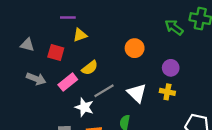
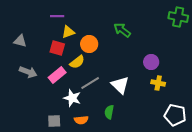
green arrow: (174, 27) -> (122, 30), moved
orange circle: (135, 48) -> (89, 44), moved
red square: (56, 52) -> (57, 48), moved
yellow cross: (167, 92) -> (158, 83), moved

